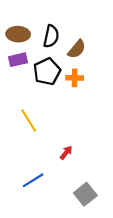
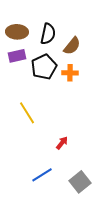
blue line: (33, 180) -> (42, 175), moved

